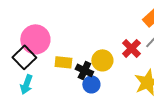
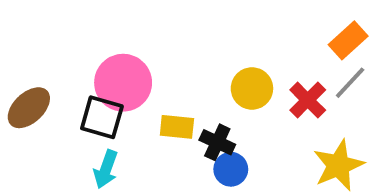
black square: (24, 57) -> (102, 117), turned -30
yellow circle: (102, 60) -> (252, 88), moved

